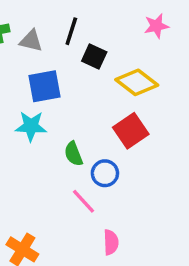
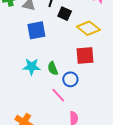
cyan star: (31, 126) -> (32, 67), moved
red square: (131, 131) -> (85, 55), turned 30

